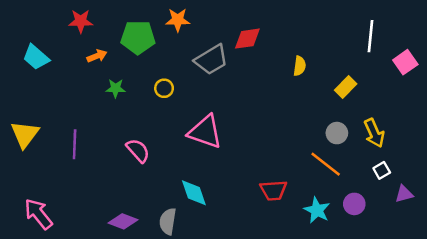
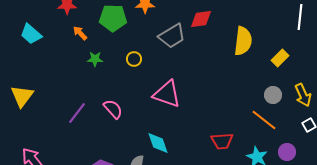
orange arrow: (97, 56) -> (80, 33), turned -112
yellow semicircle: (300, 66) -> (243, 41), size x1.8
purple line: (75, 144) -> (77, 113), moved, turned 35

